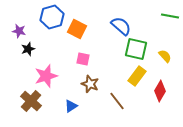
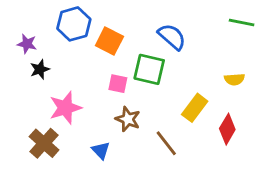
green square: (136, 49) -> (149, 69), moved
yellow semicircle: (165, 56) -> (234, 79), turned 128
blue triangle: (71, 106) -> (101, 150), turned -40

